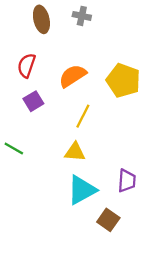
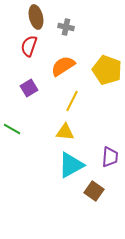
gray cross: (82, 16) -> (66, 27), moved
red semicircle: (26, 65) -> (29, 46), moved

